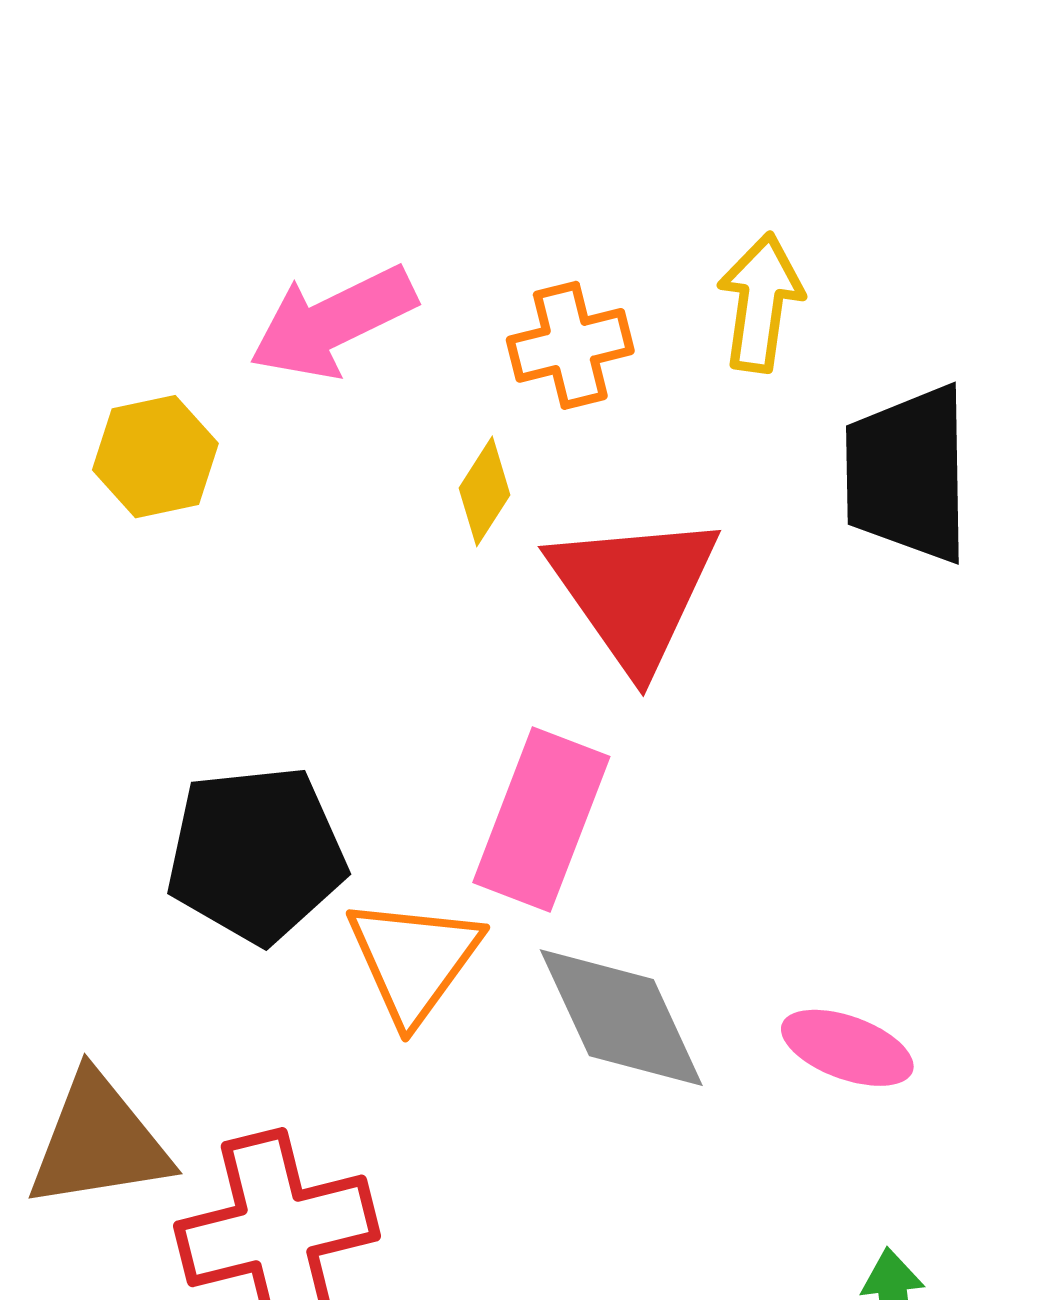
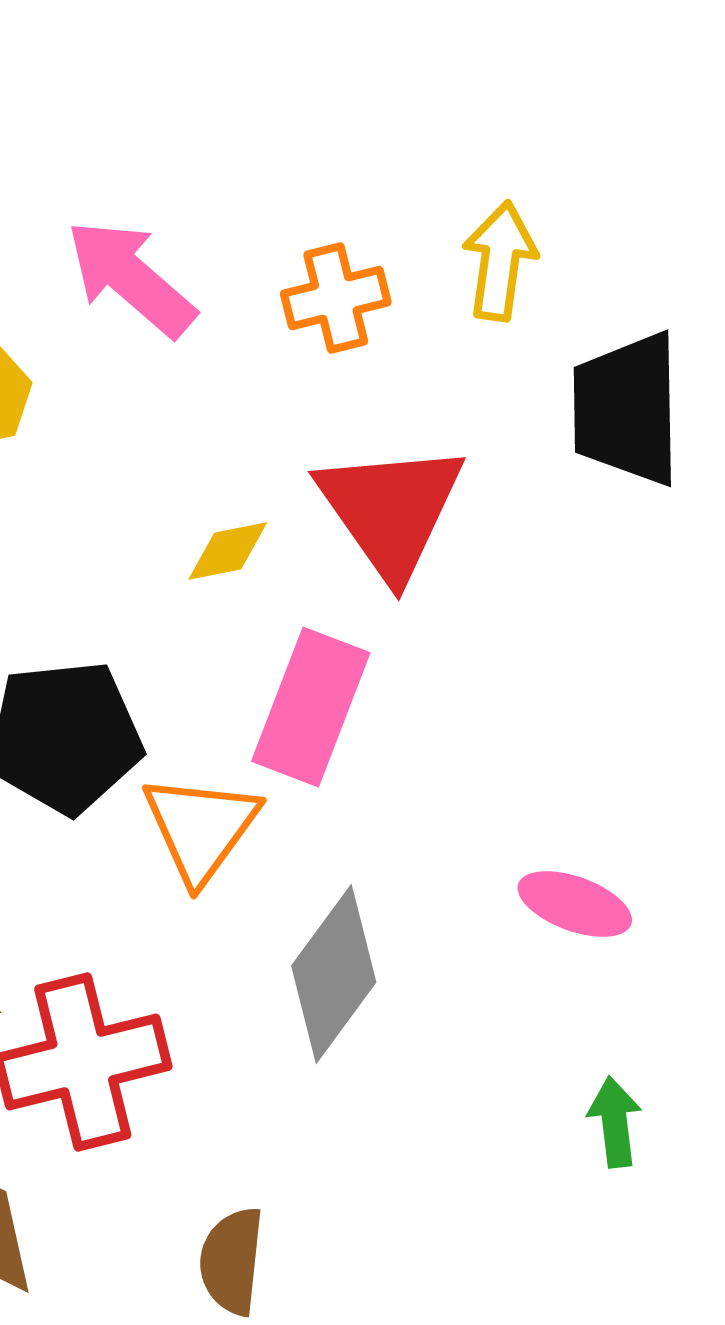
pink arrow: (333, 322) -> (131, 278), turned 67
yellow diamond: (485, 491) -> (228, 551), moved, turned 46
gray diamond: (621, 1018) -> (334, 974), moved, turned 61

